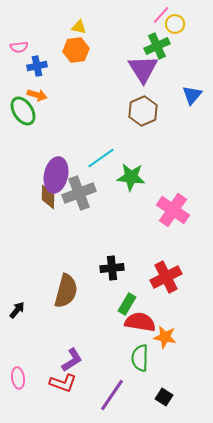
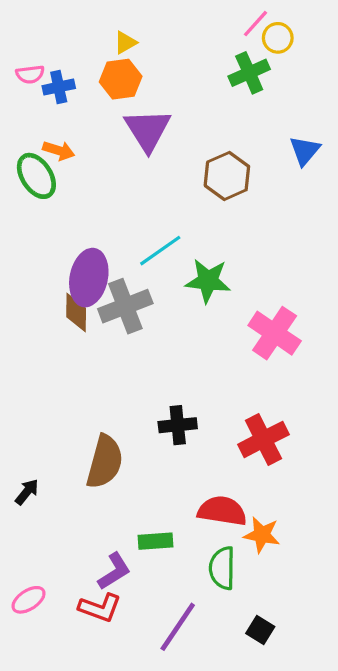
yellow triangle: (79, 27) -> (125, 43), turned -42
blue cross: (37, 66) -> (59, 87), moved
purple triangle: (143, 69) -> (148, 130), moved
green rectangle: (127, 304) -> (156, 541), moved, turned 55
pink ellipse: (18, 378) -> (29, 600), turned 65

